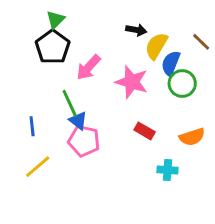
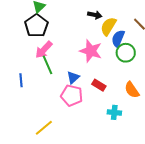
pink arrow: (89, 67) -> (44, 50), moved
blue triangle: (78, 121) -> (73, 77), moved, turned 40
orange semicircle: (192, 137) -> (132, 90), turned 72
pink pentagon: (84, 141) -> (72, 95), moved
yellow line: (38, 167) -> (44, 128), moved

